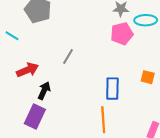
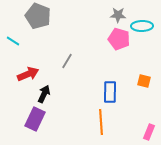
pink pentagon: (122, 34) -> (119, 39), turned 30

